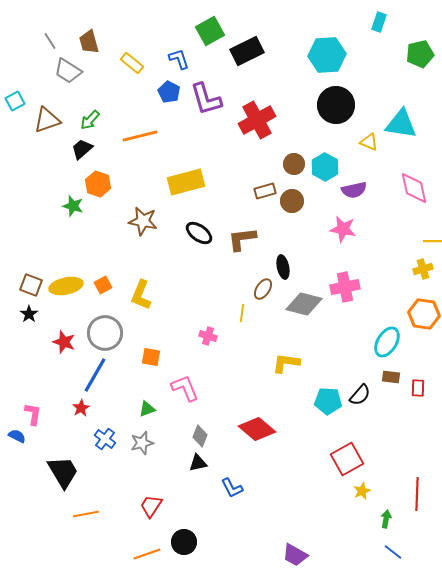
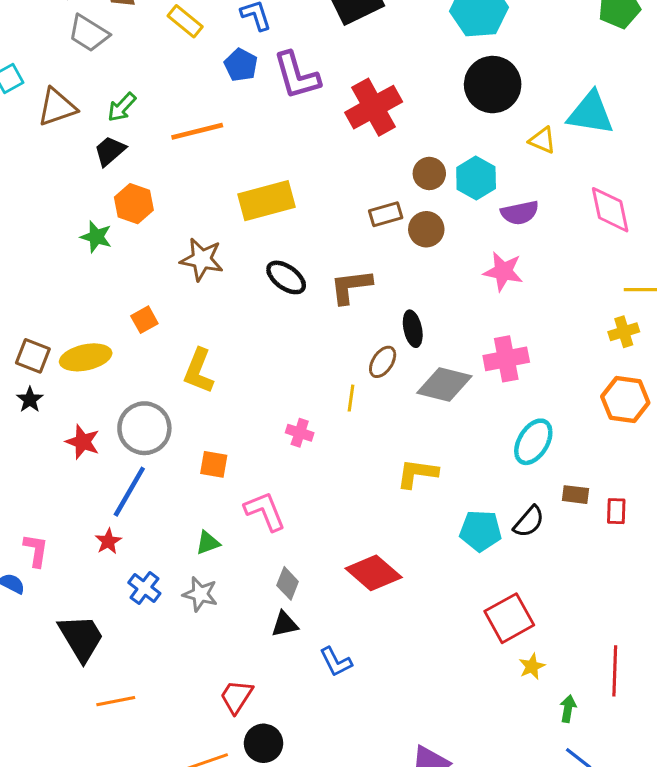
orange square: (103, 285) -> (144, 320), moved
cyan ellipse: (387, 342) -> (533, 442), moved
gray star: (142, 443) -> (200, 594), turned 30
red trapezoid: (151, 506) -> (236, 697), moved

